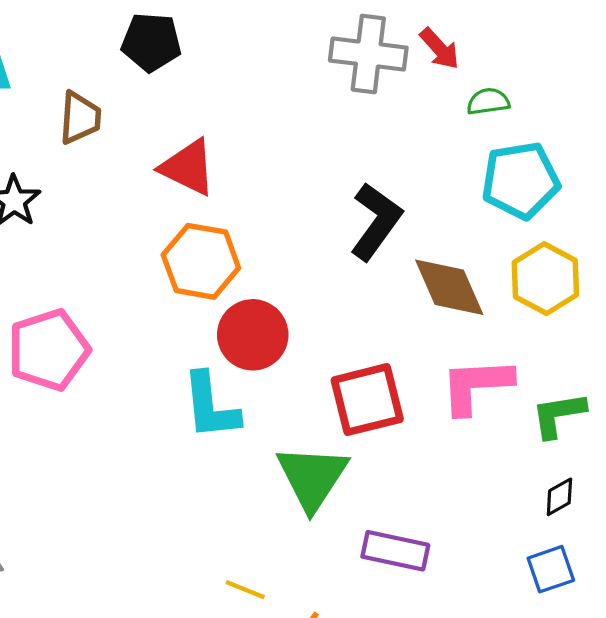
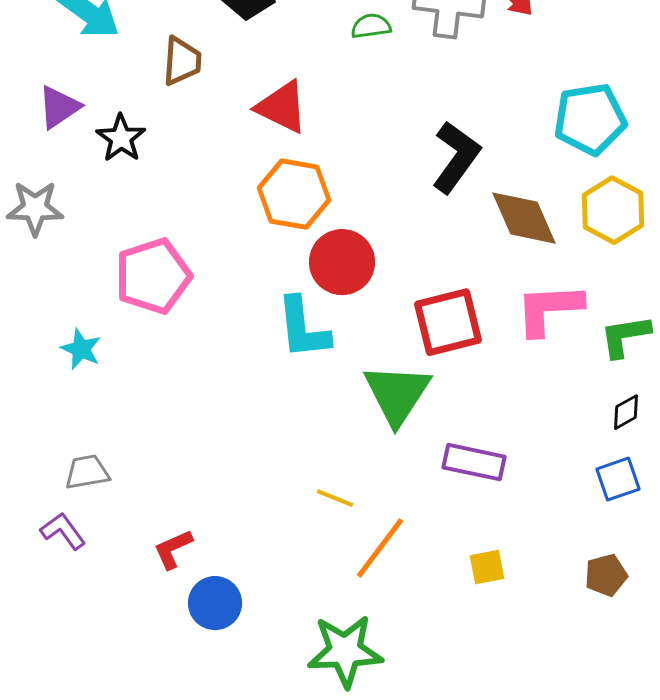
green semicircle: (488, 102) -> (371, 26), moved

